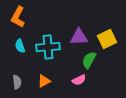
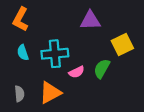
purple triangle: (79, 37) -> (90, 21), moved
pink semicircle: (79, 80) -> (77, 72), moved
orange triangle: (44, 81) -> (50, 93), size x1.5

